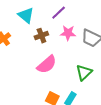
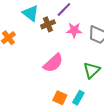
brown cross: (41, 36) -> (48, 24), moved

